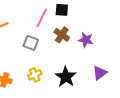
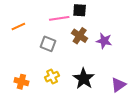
pink line: (42, 18) -> (59, 18), turned 54
purple triangle: (100, 73) -> (118, 85), moved

